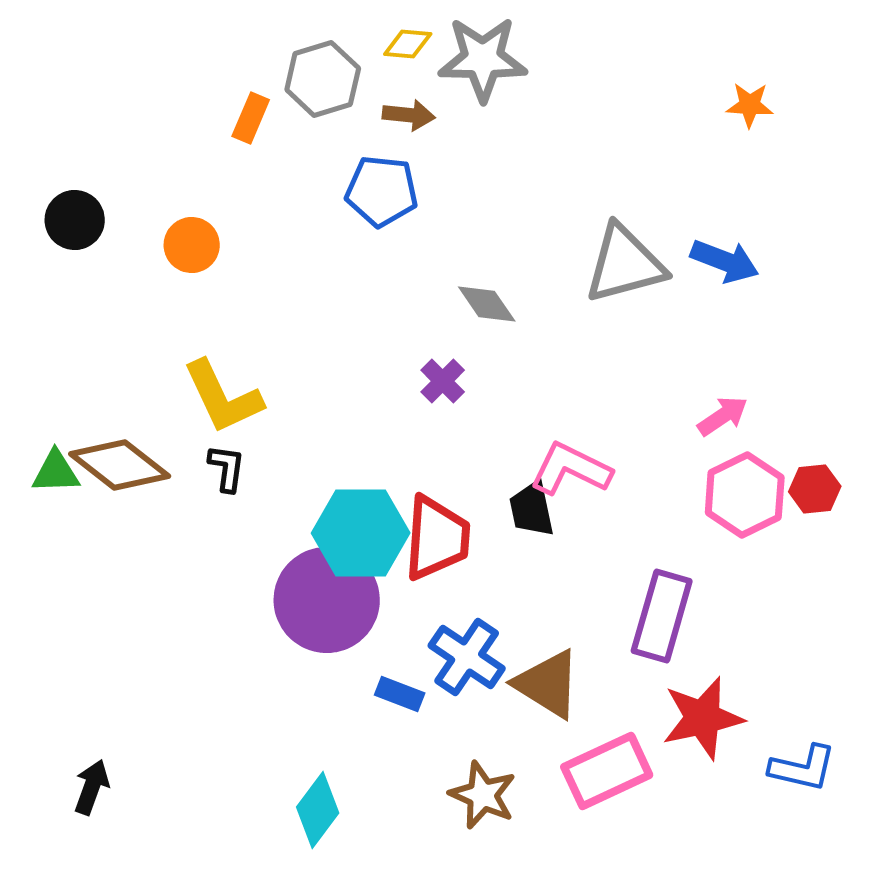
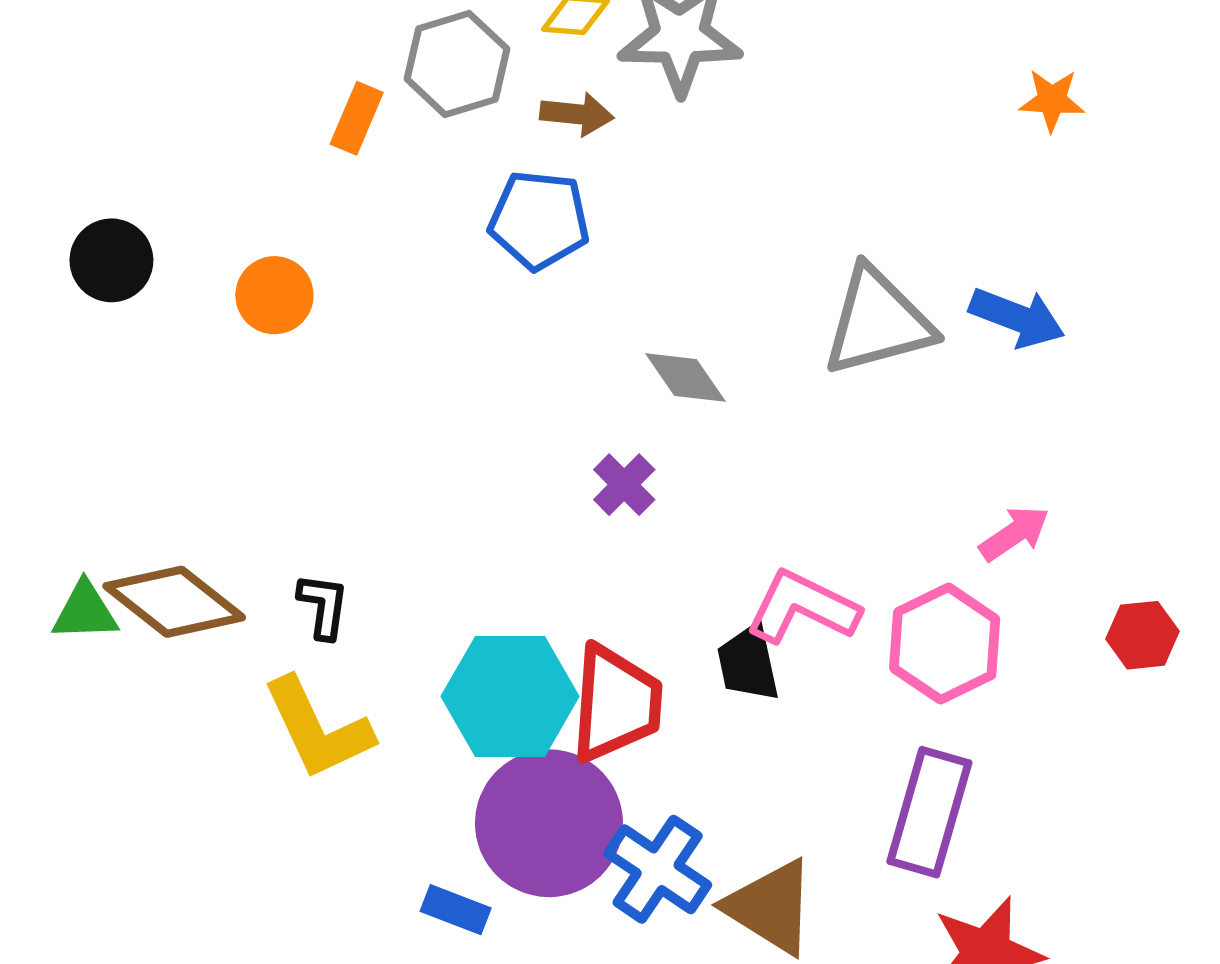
yellow L-shape: (223, 397) -> (318, 729), moved
pink hexagon: (745, 495) -> (945, 644), moved
purple circle: (327, 600) -> (549, 823), moved
blue rectangle: (400, 694) -> (456, 910), moved

